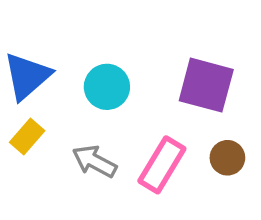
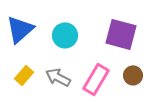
yellow rectangle: (27, 136) -> (24, 75), moved

